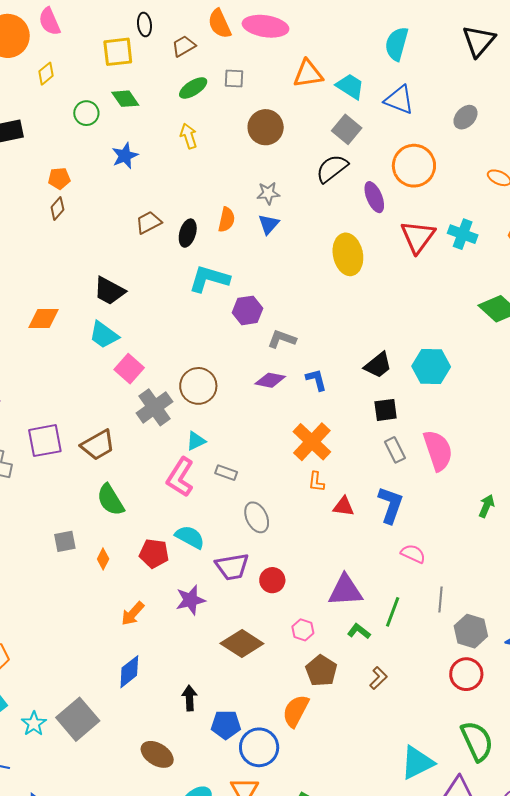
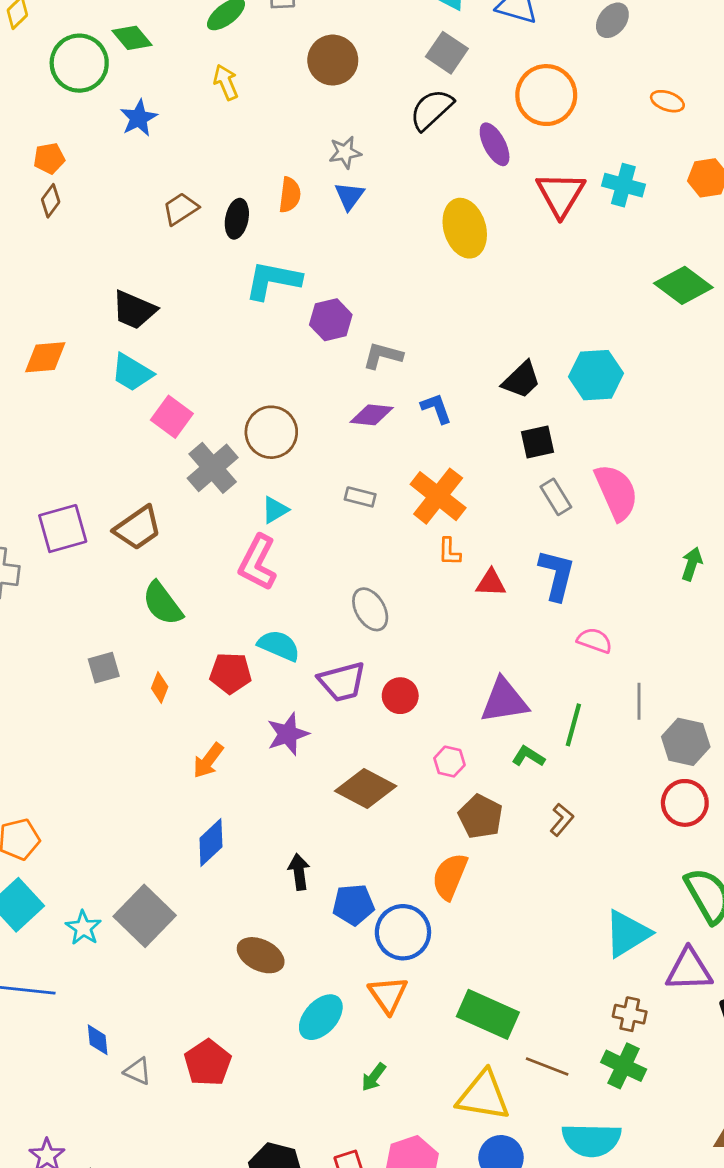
green circle: (86, 113) -> (79, 63), size x1.6
gray rectangle: (226, 473) -> (360, 497), moved

